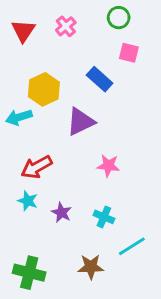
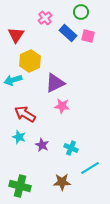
red triangle: (23, 31) -> (16, 35), moved
blue rectangle: (100, 79) -> (68, 33), moved
pink star: (108, 166) -> (62, 106), moved
red arrow: (37, 167) -> (25, 114), turned 60

